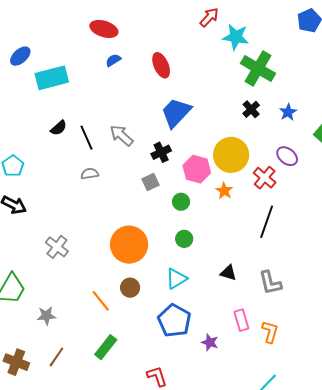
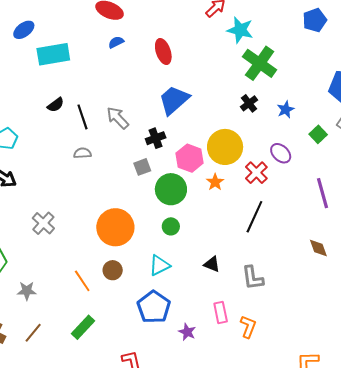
green circle: (181, 202) -> (171, 189), size x1.8

